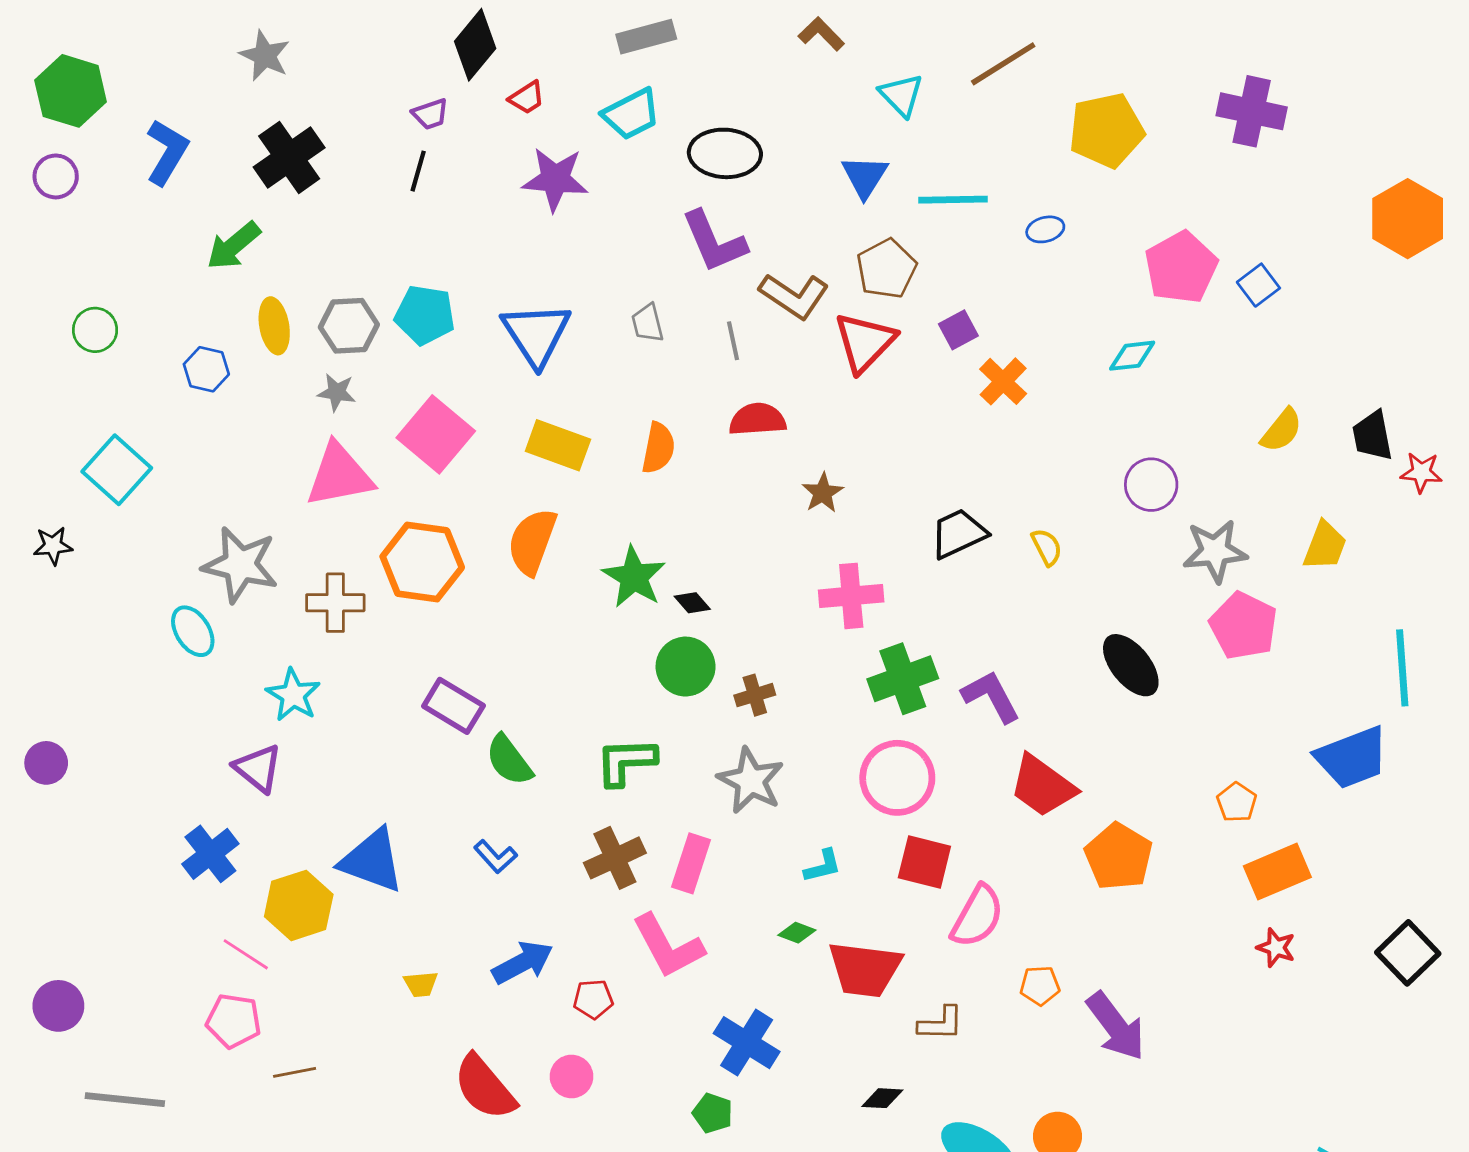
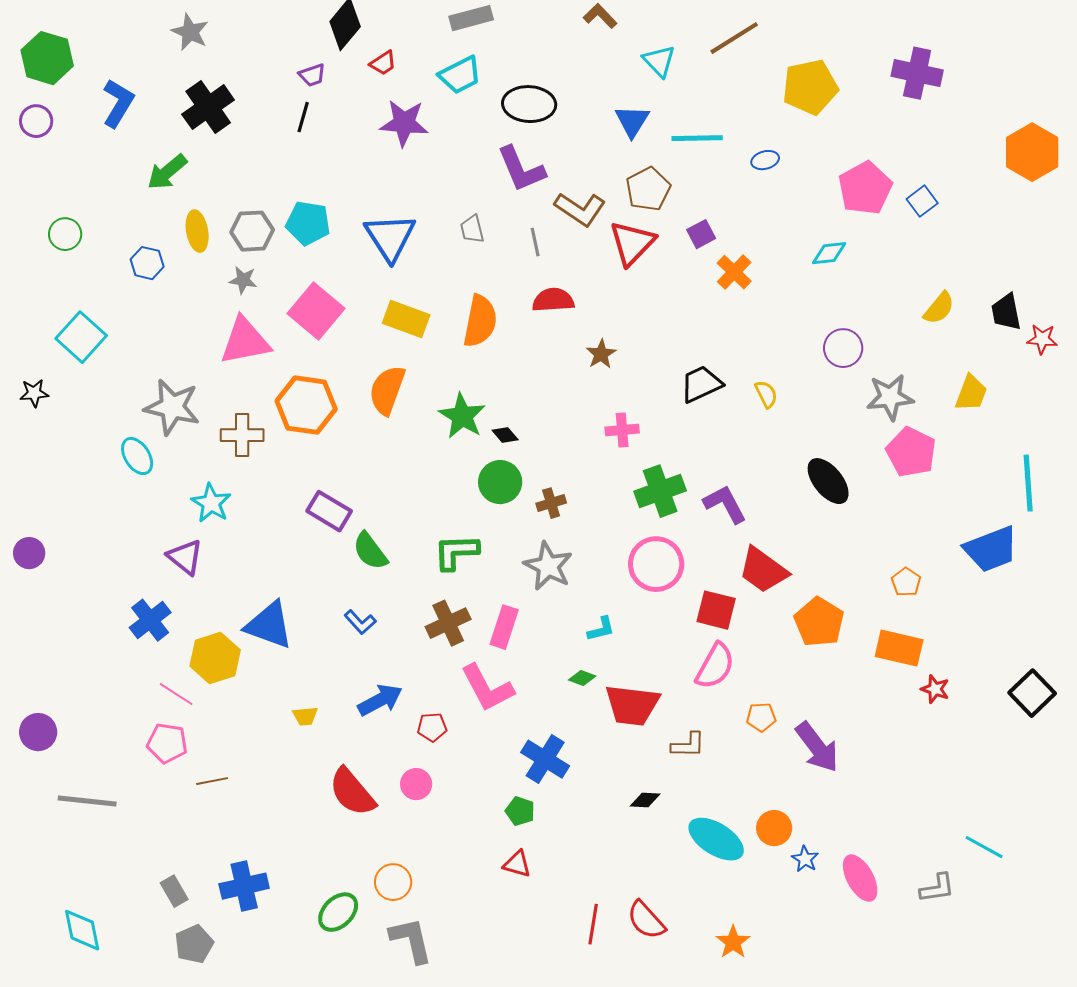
orange semicircle: (658, 448) -> (480, 321), size x1.4
pink cross: (851, 596) -> (622, 430), size x0.7
red square: (924, 862) -> (716, 610), moved
orange rectangle: (1277, 872) -> (899, 648), moved, turned 36

